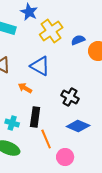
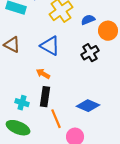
orange arrow: (25, 88) -> (43, 74), moved
black cross: (70, 97) -> (90, 53), moved, turned 30

